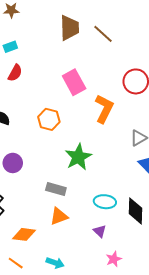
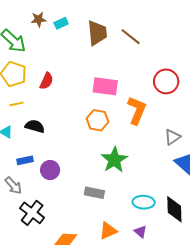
cyan rectangle: (10, 47) -> (61, 23), moved
pink rectangle: (74, 82) -> (105, 86), turned -50
orange hexagon: (49, 119) -> (97, 120), moved
orange triangle: (59, 216) -> (108, 231), moved

